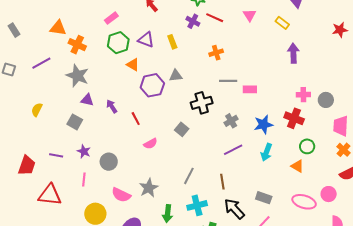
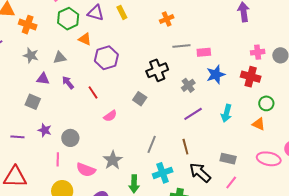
gray star: (77, 76) -> (31, 55), size x0.7
gray triangle: (176, 76) -> (60, 58), moved
blue star: (263, 124) -> (216, 75), moved
pink line: (84, 179) -> (58, 159), moved

